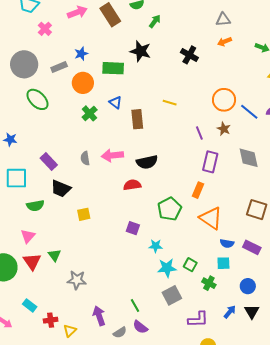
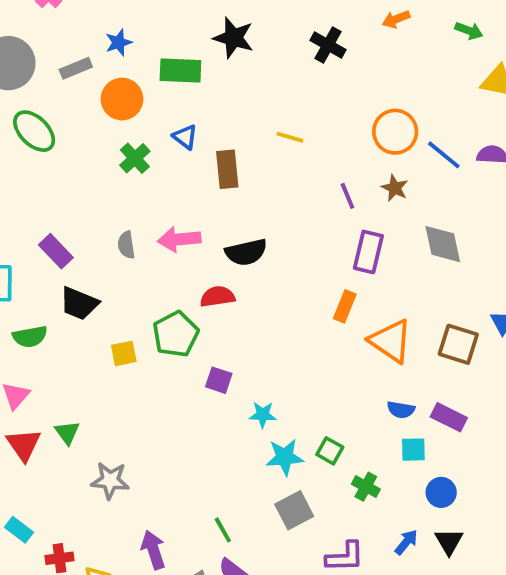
green pentagon: (169, 209) -> (176, 334), moved
orange triangle: (211, 218) -> (391, 341), moved
cyan square: (223, 263) -> (413, 450), moved

